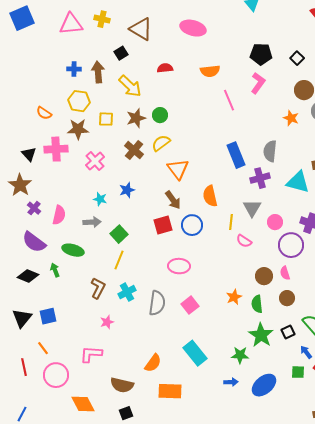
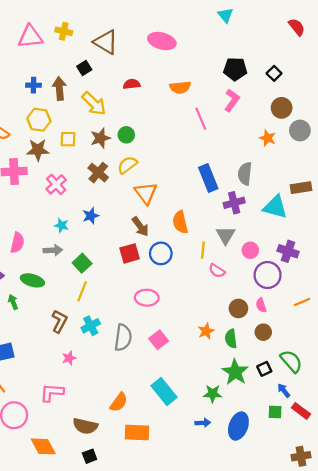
blue ellipse: (264, 385) -> (238, 426), turned -30

